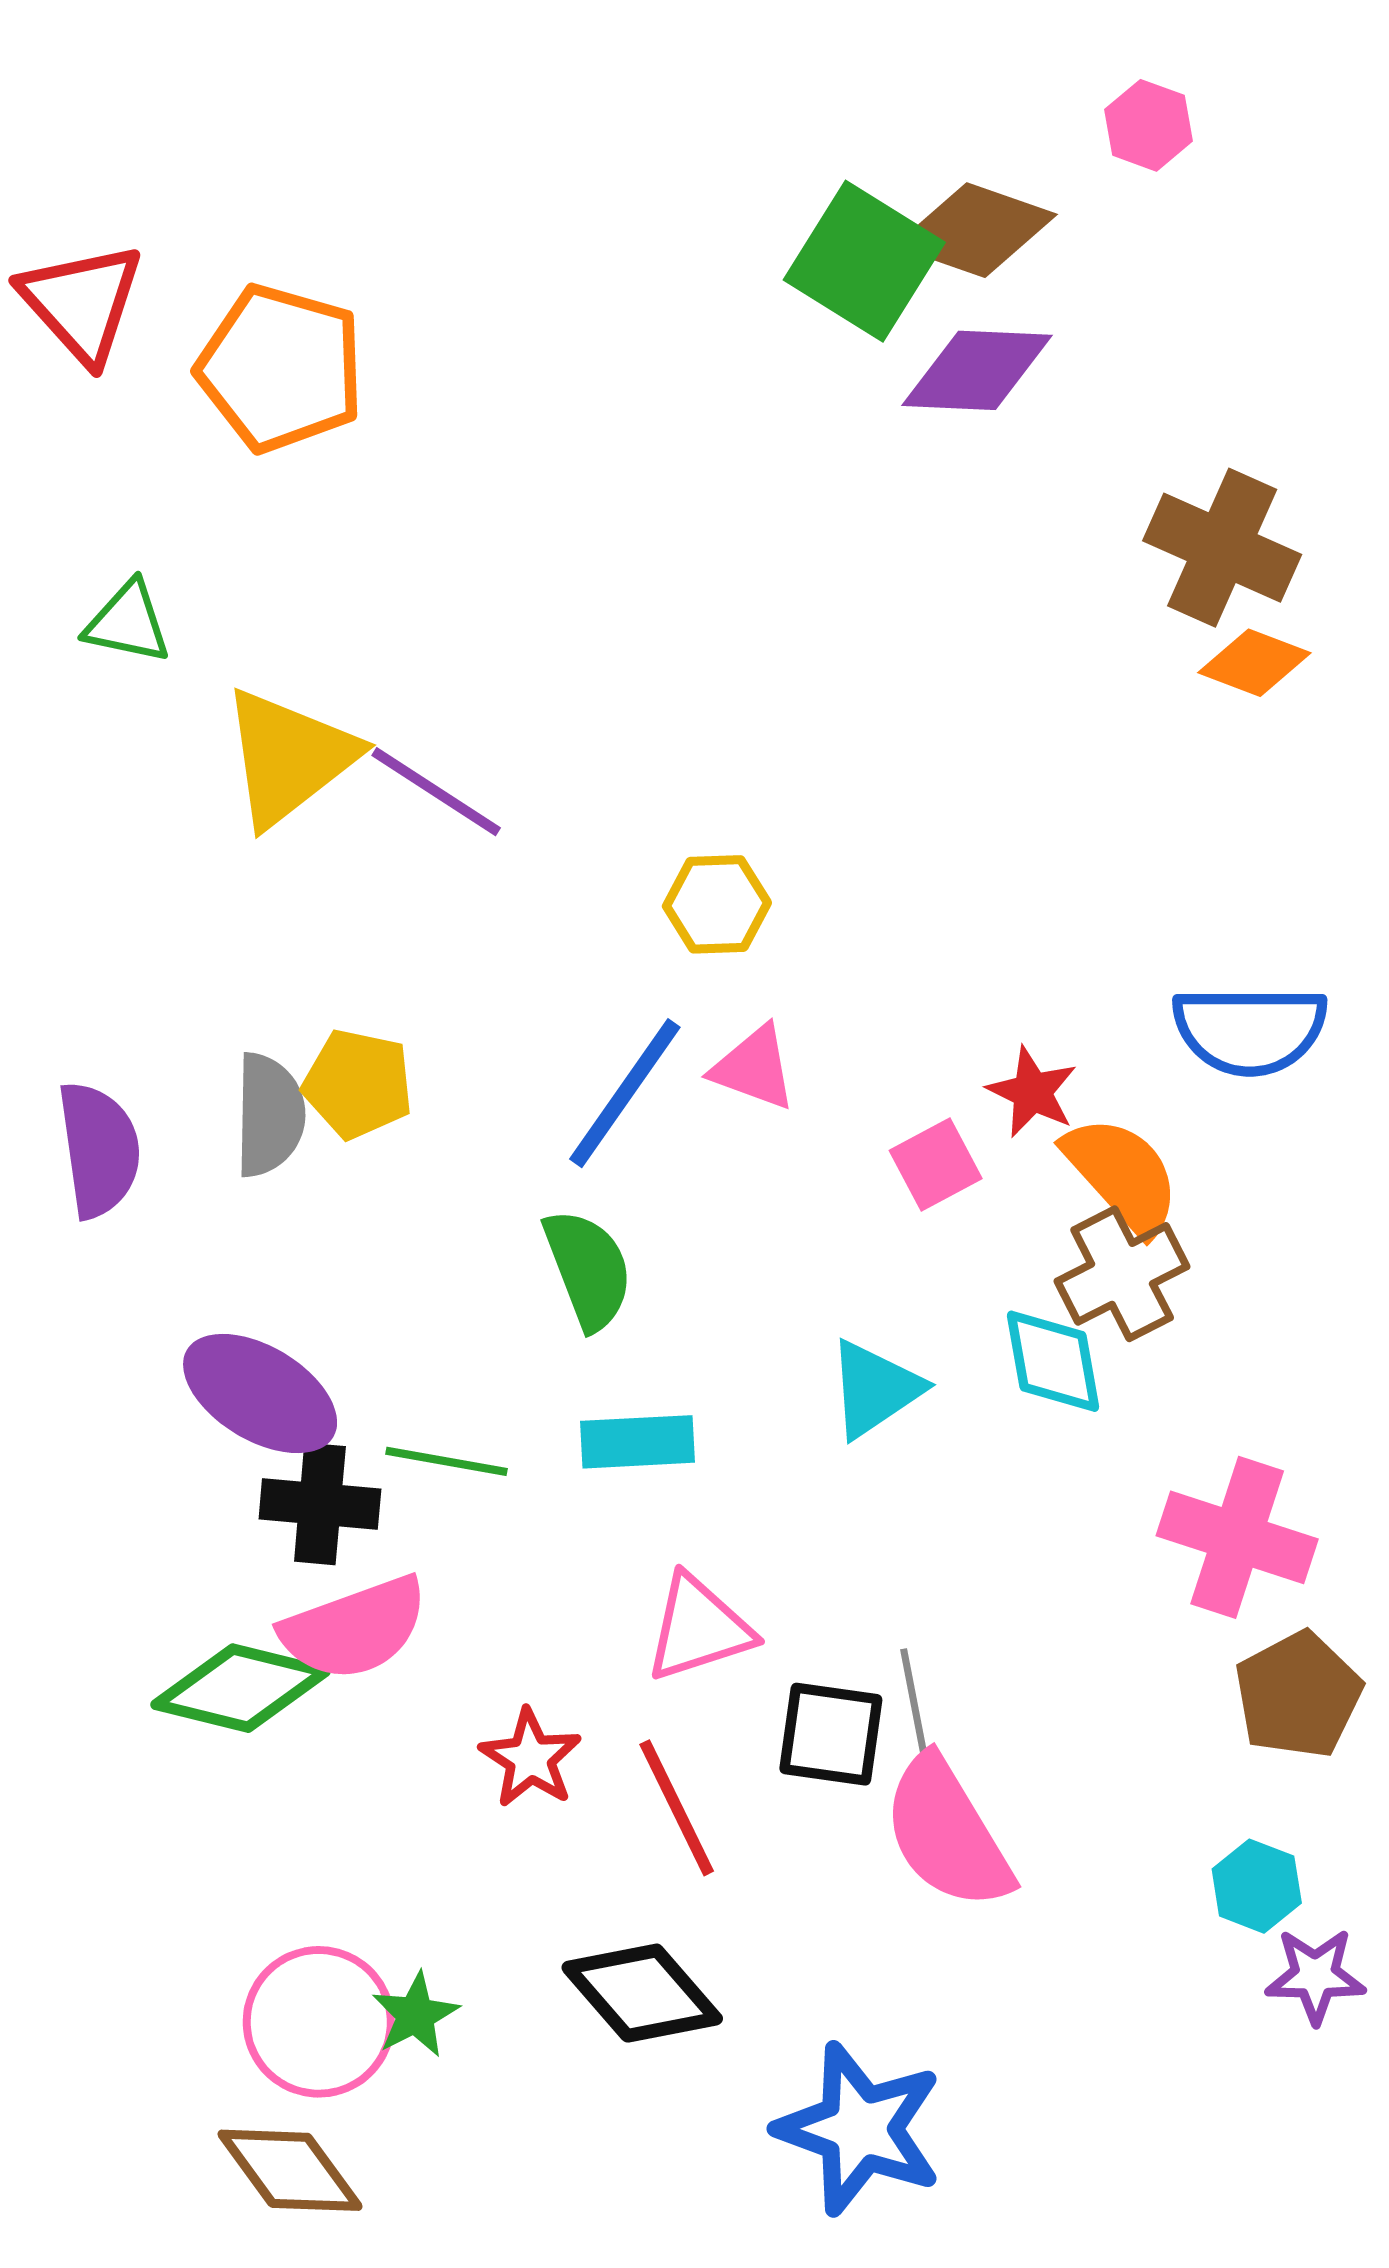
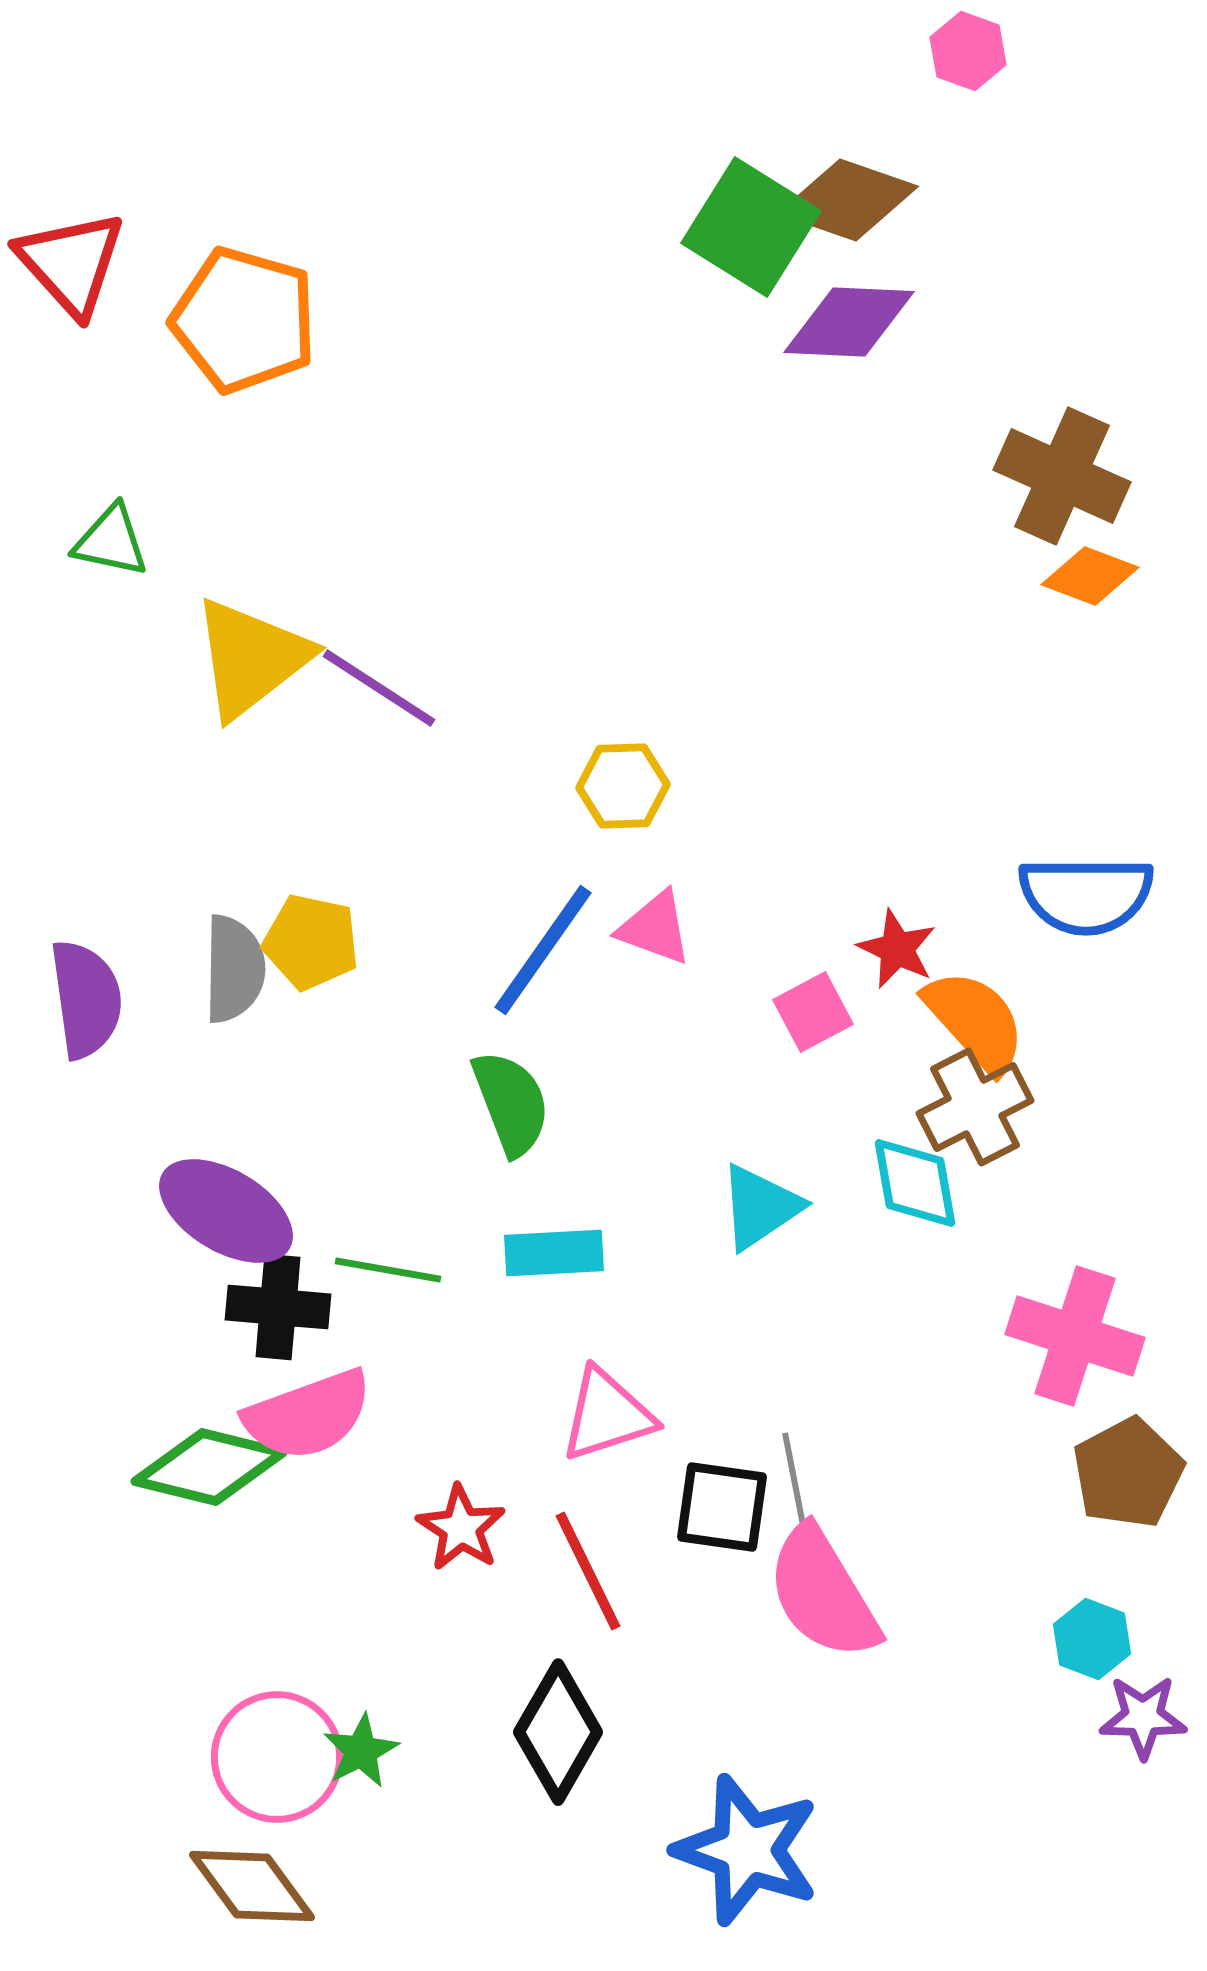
pink hexagon: (1148, 125) -> (968, 51), moved
black diamond: (642, 1993) -> (558, 1732), turned 71

